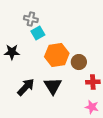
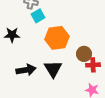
brown circle: (79, 62) -> (84, 54), moved
black arrow: (26, 87) -> (26, 70), turned 36

